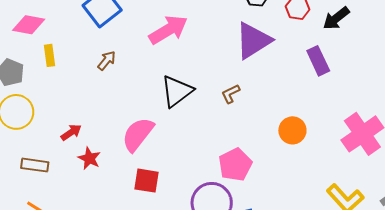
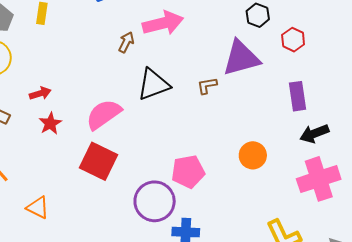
black arrow: (336, 18) -> (314, 134), moved
brown arrow: (107, 61) -> (126, 42), moved, turned -30
brown L-shape: (231, 94) -> (207, 86), moved
red square: (147, 181) -> (99, 161), size x1.4

